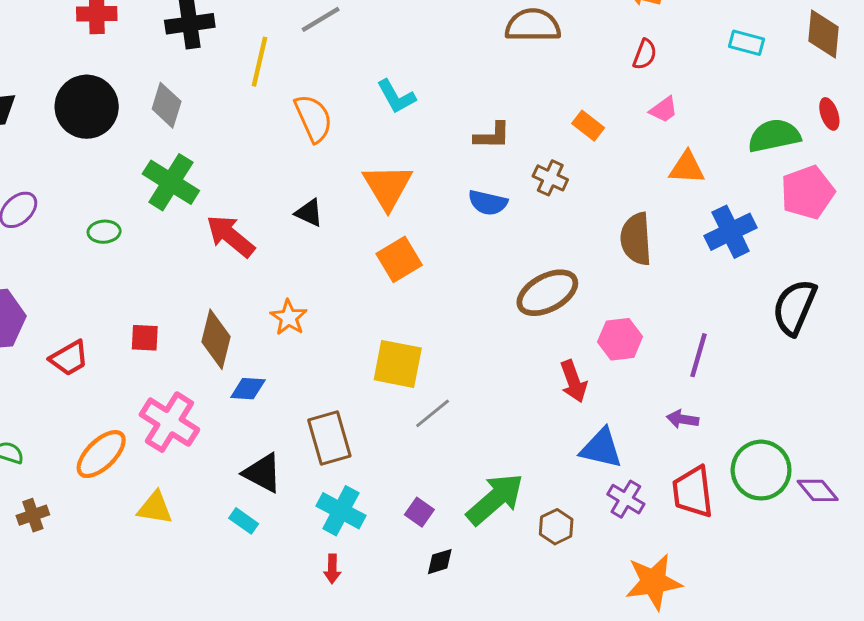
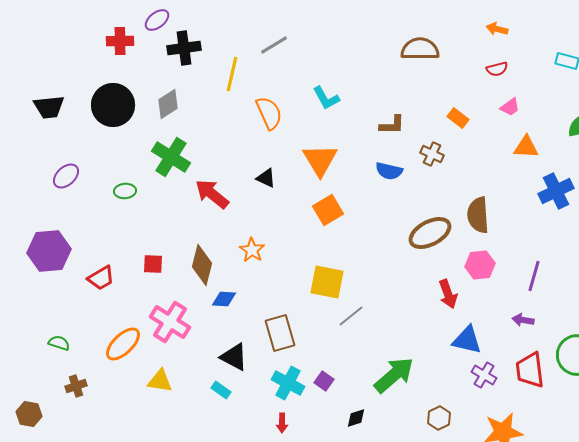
red semicircle: (645, 54) -> (497, 69), turned 55
gray diamond: (167, 105) -> (168, 104), turned 40
brown semicircle: (636, 239) -> (478, 215), moved
purple square: (419, 512) -> (324, 381), moved
brown hexagon: (556, 527) -> (439, 418), moved

